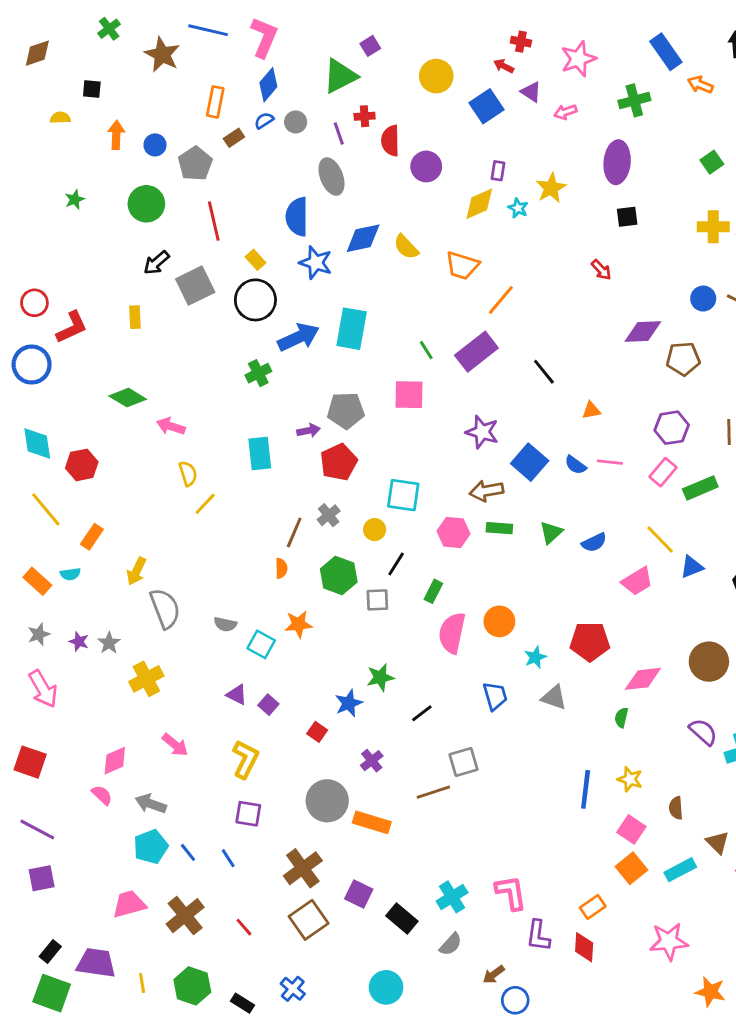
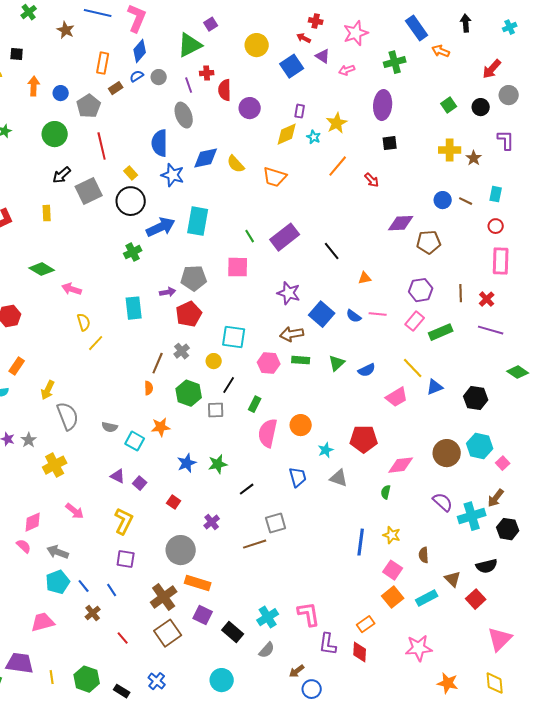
brown star: (162, 55) -> (66, 30), size x0.7
orange line: (501, 300) -> (338, 166), moved
blue star: (349, 703) -> (187, 463), moved
orange rectangle: (372, 822) -> (198, 583), moved
brown cross: (185, 916) -> (93, 613), moved, size x0.6

